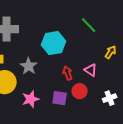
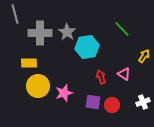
gray star: (29, 66) -> (67, 32), moved
red circle: (80, 91) -> (112, 105), moved
pink star: (31, 99) -> (64, 93), moved

